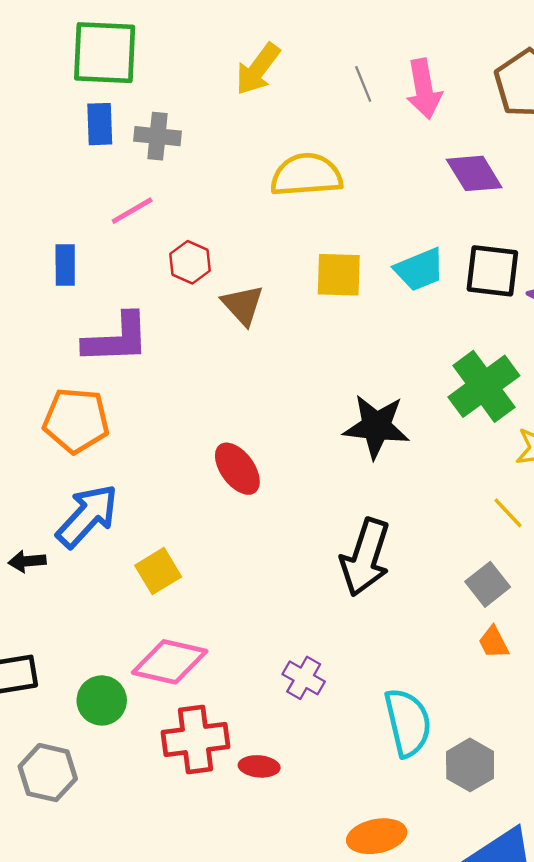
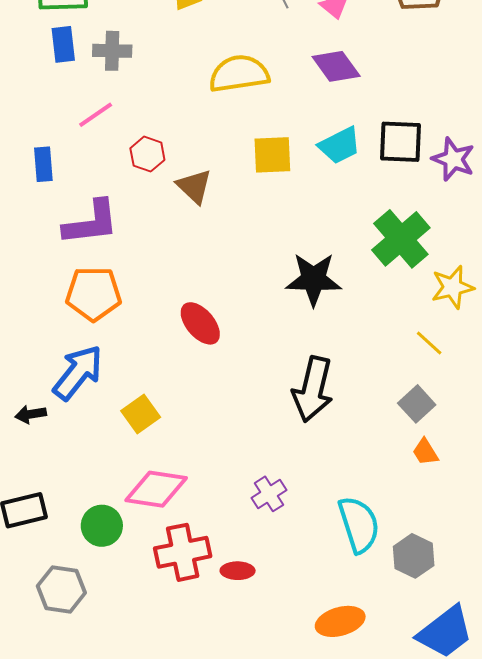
purple diamond: (474, 173) -> (336, 66), moved
orange pentagon: (76, 420) -> (93, 294), moved
purple cross: (304, 678) -> (269, 494), turned 32

